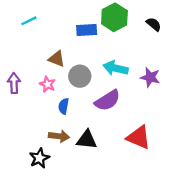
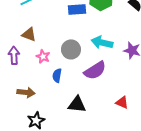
brown triangle: (57, 59) -> (29, 34), moved
brown arrow: (59, 136) -> (26, 92), moved
red triangle: (139, 137) -> (122, 102), size x0.6

